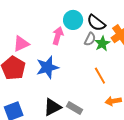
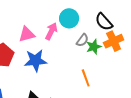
black semicircle: (96, 23) -> (104, 22), moved
pink triangle: (21, 44) -> (27, 34), moved

